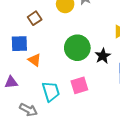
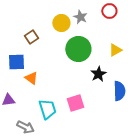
green circle: (77, 48) -> (78, 49), moved

